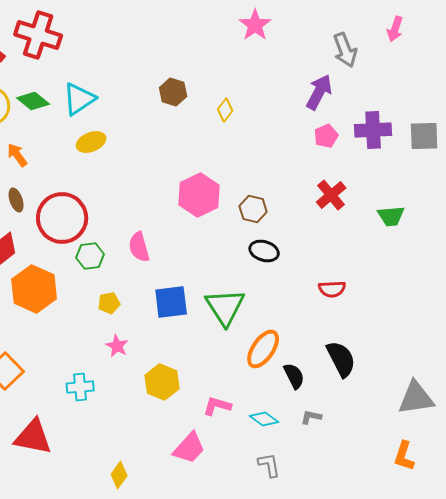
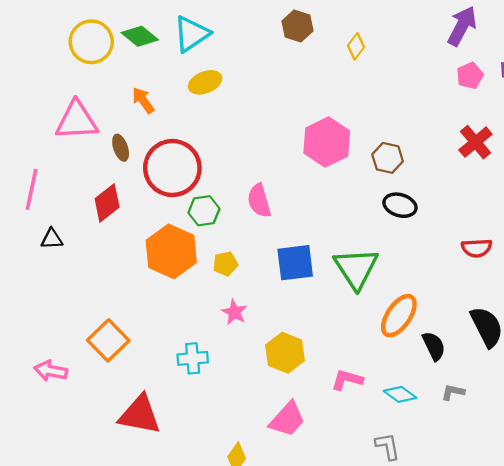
orange arrow: (17, 155) -> (143, 100), moved
orange hexagon: (34, 289) -> (171, 251), moved
pink trapezoid: (189, 448) -> (287, 419), moved
gray L-shape: (269, 465) -> (388, 446), moved

